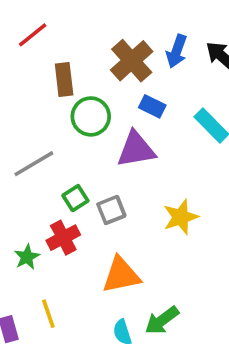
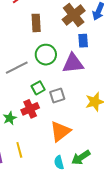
blue rectangle: (152, 106) -> (83, 41), turned 56
green circle: (91, 116) -> (46, 55), moved
orange triangle: (121, 275) -> (60, 131), turned -30

